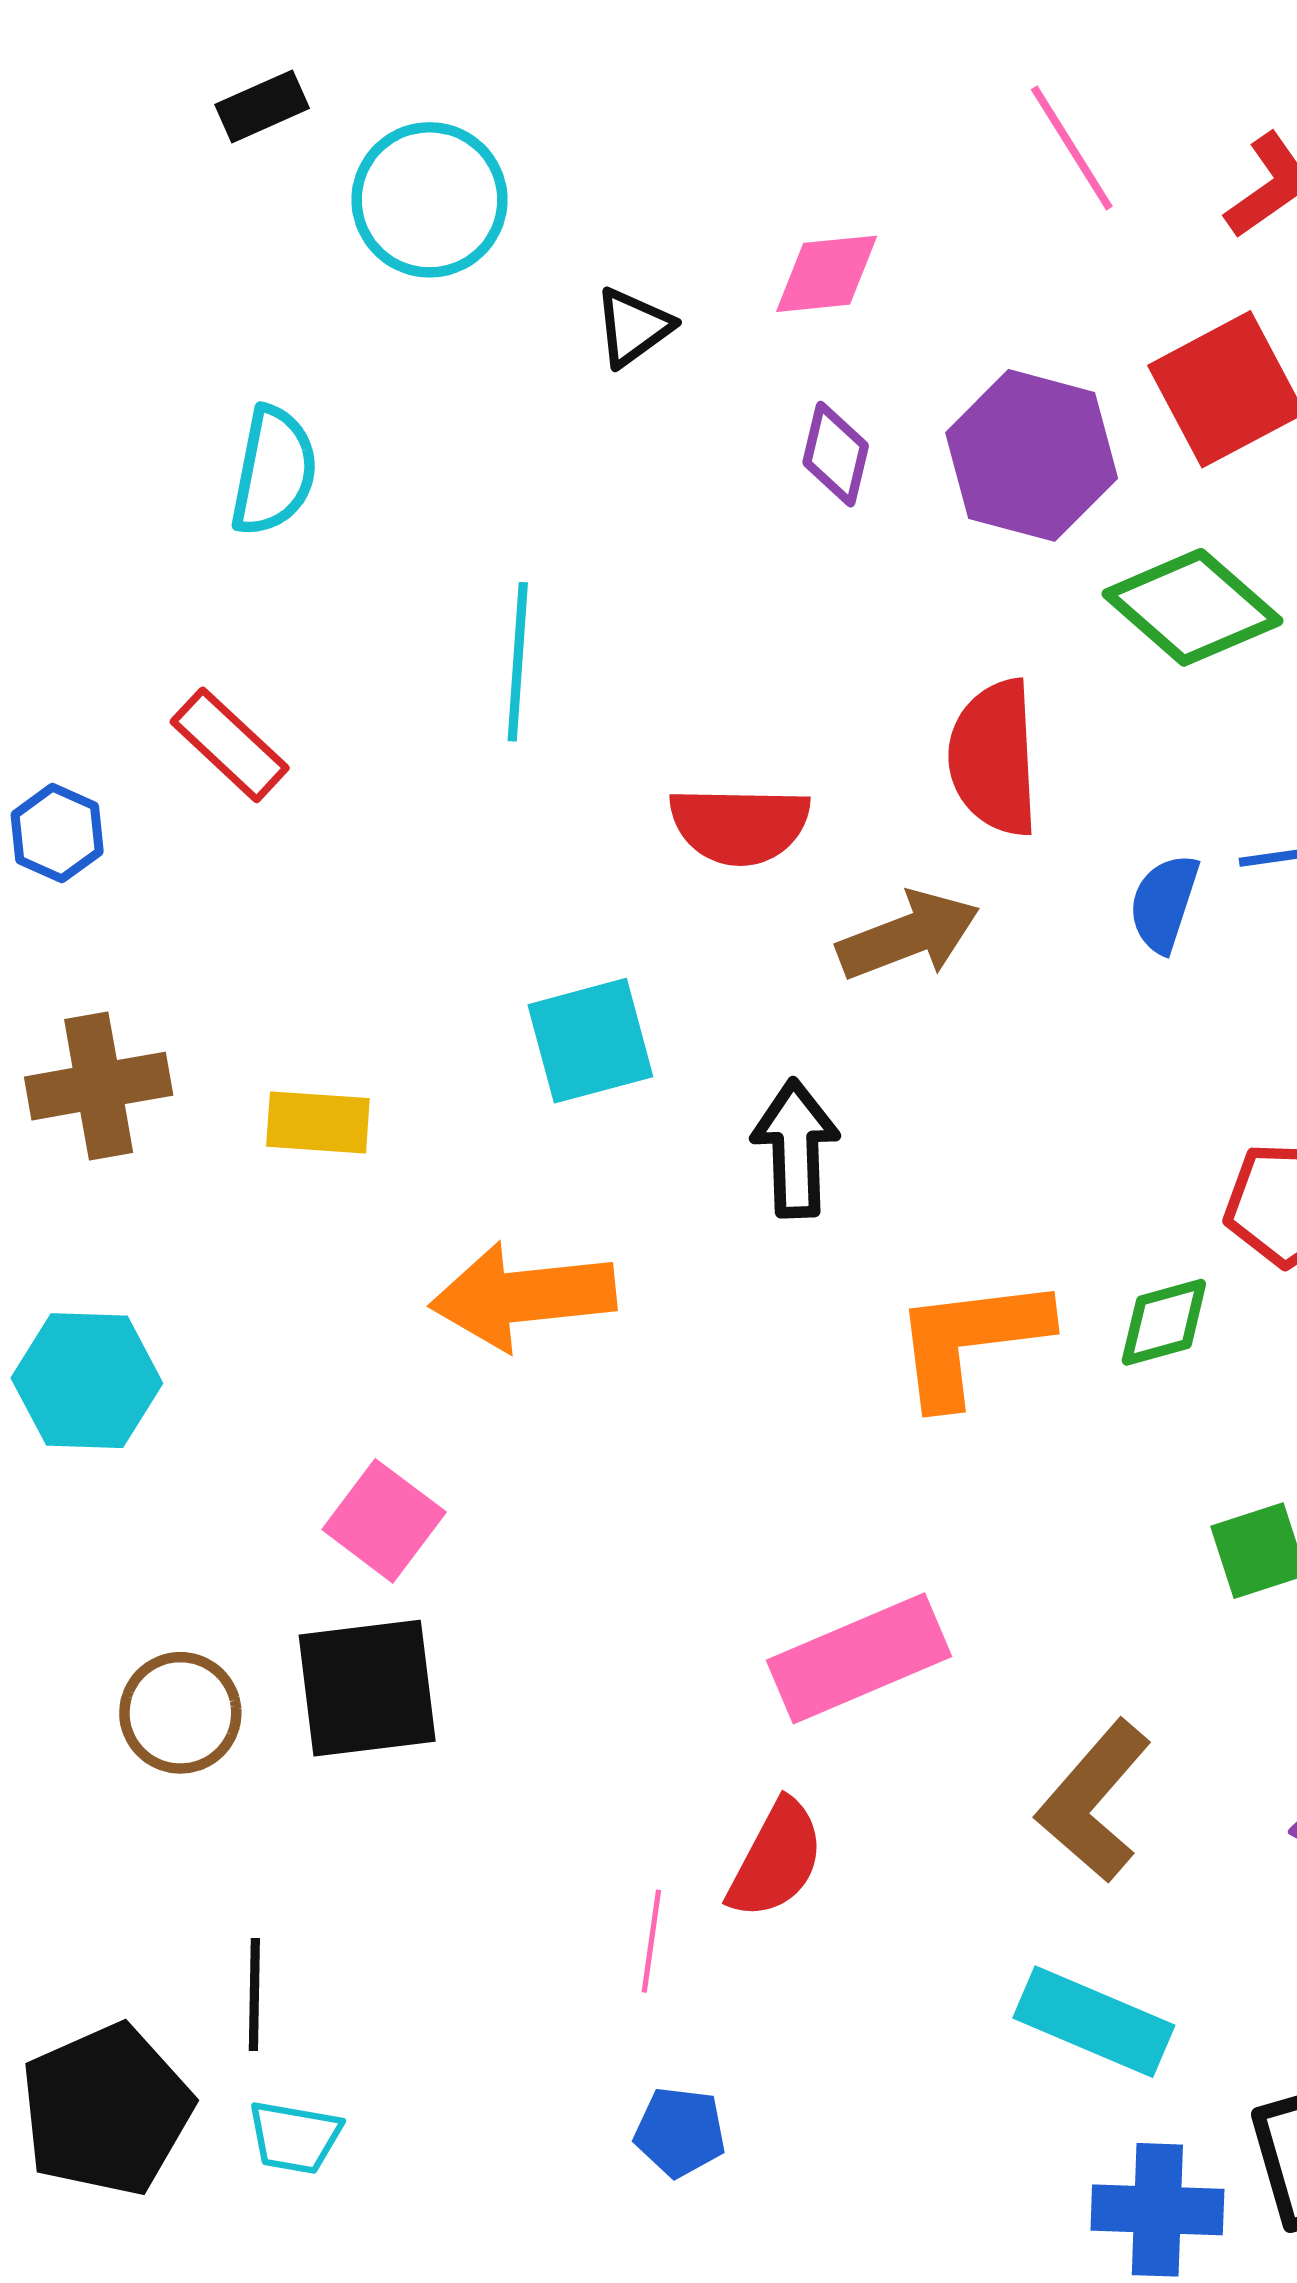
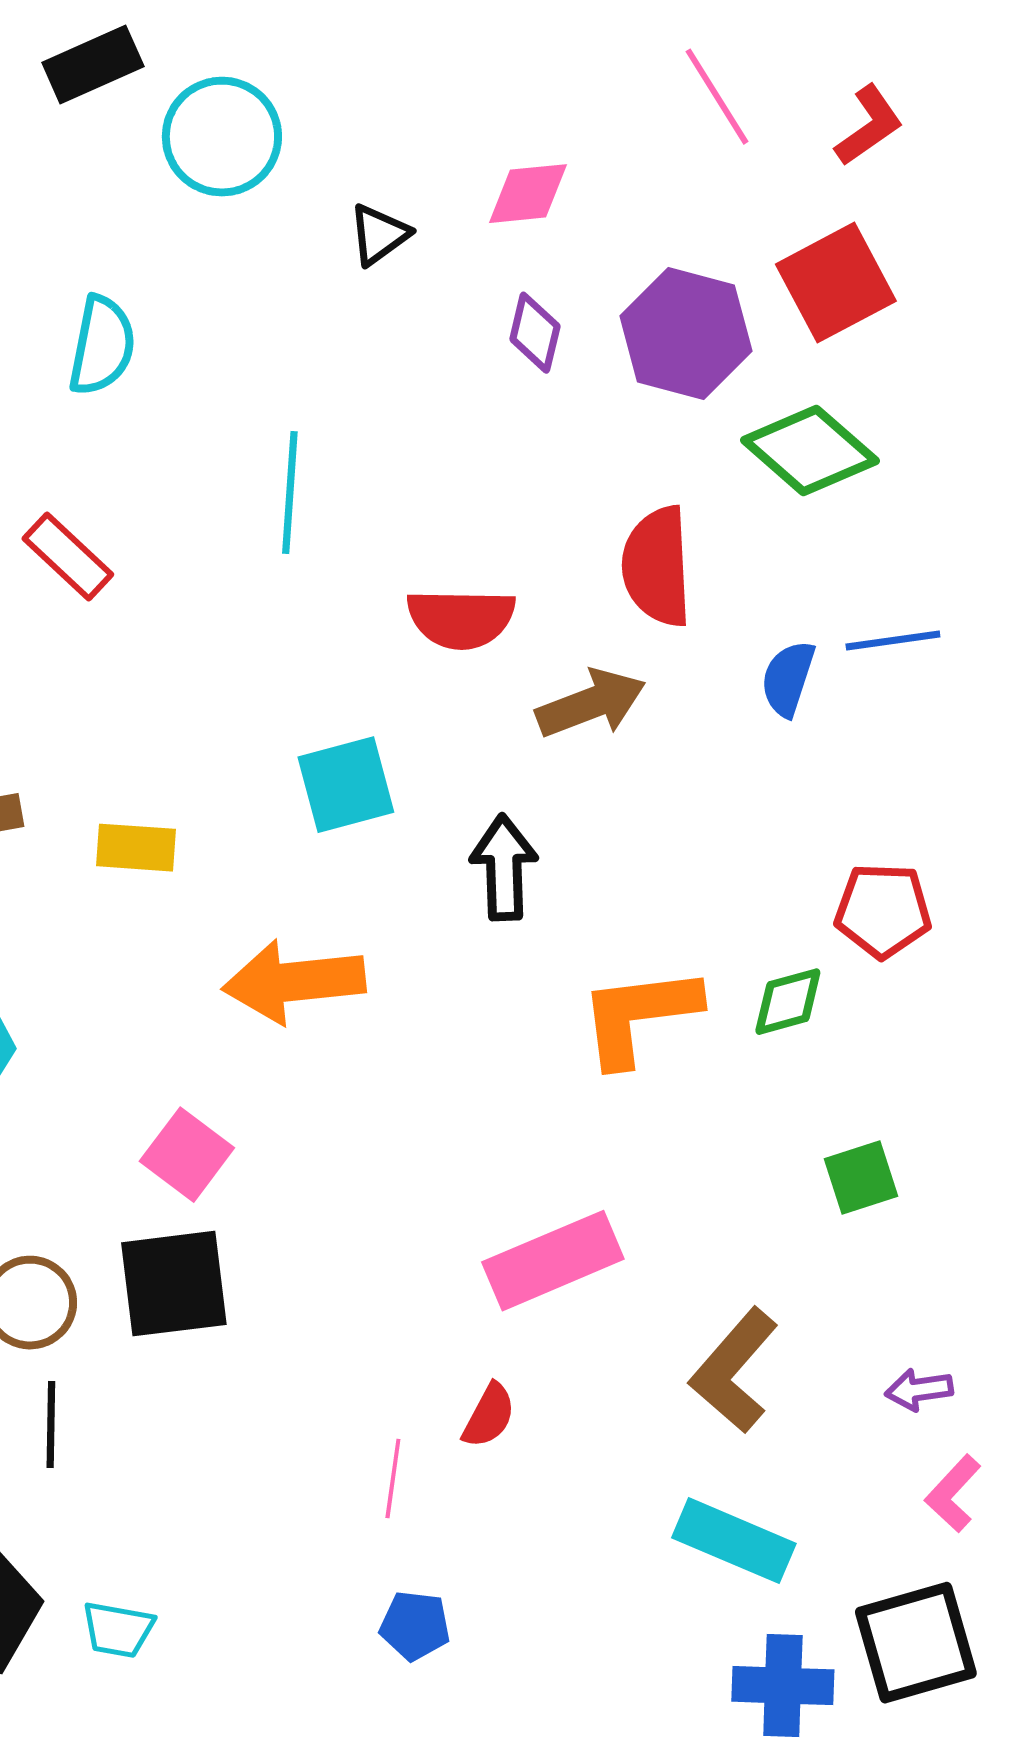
black rectangle: (262, 106) -> (93, 65), size x1.4
red semicircle: (776, 1859) -> (489, 1416), size x0.7
black line: (254, 1994) -> (51, 1425), moved

